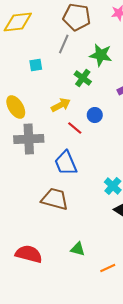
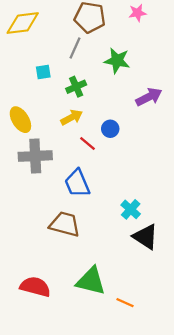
green cross: (83, 78) -> (76, 87), moved, turned 30
green triangle: (78, 249) -> (91, 281), size x1.8
orange line: (108, 268) -> (125, 303), turned 49

